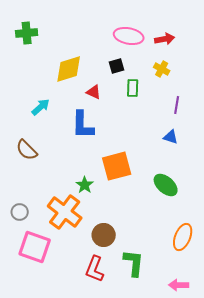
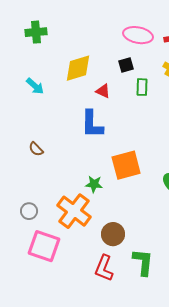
cyan arrow: (41, 107) -> (35, 86), moved, turned 84
brown semicircle: (27, 150) -> (36, 149), size x0.7
green star: (85, 185) -> (94, 184), turned -30

